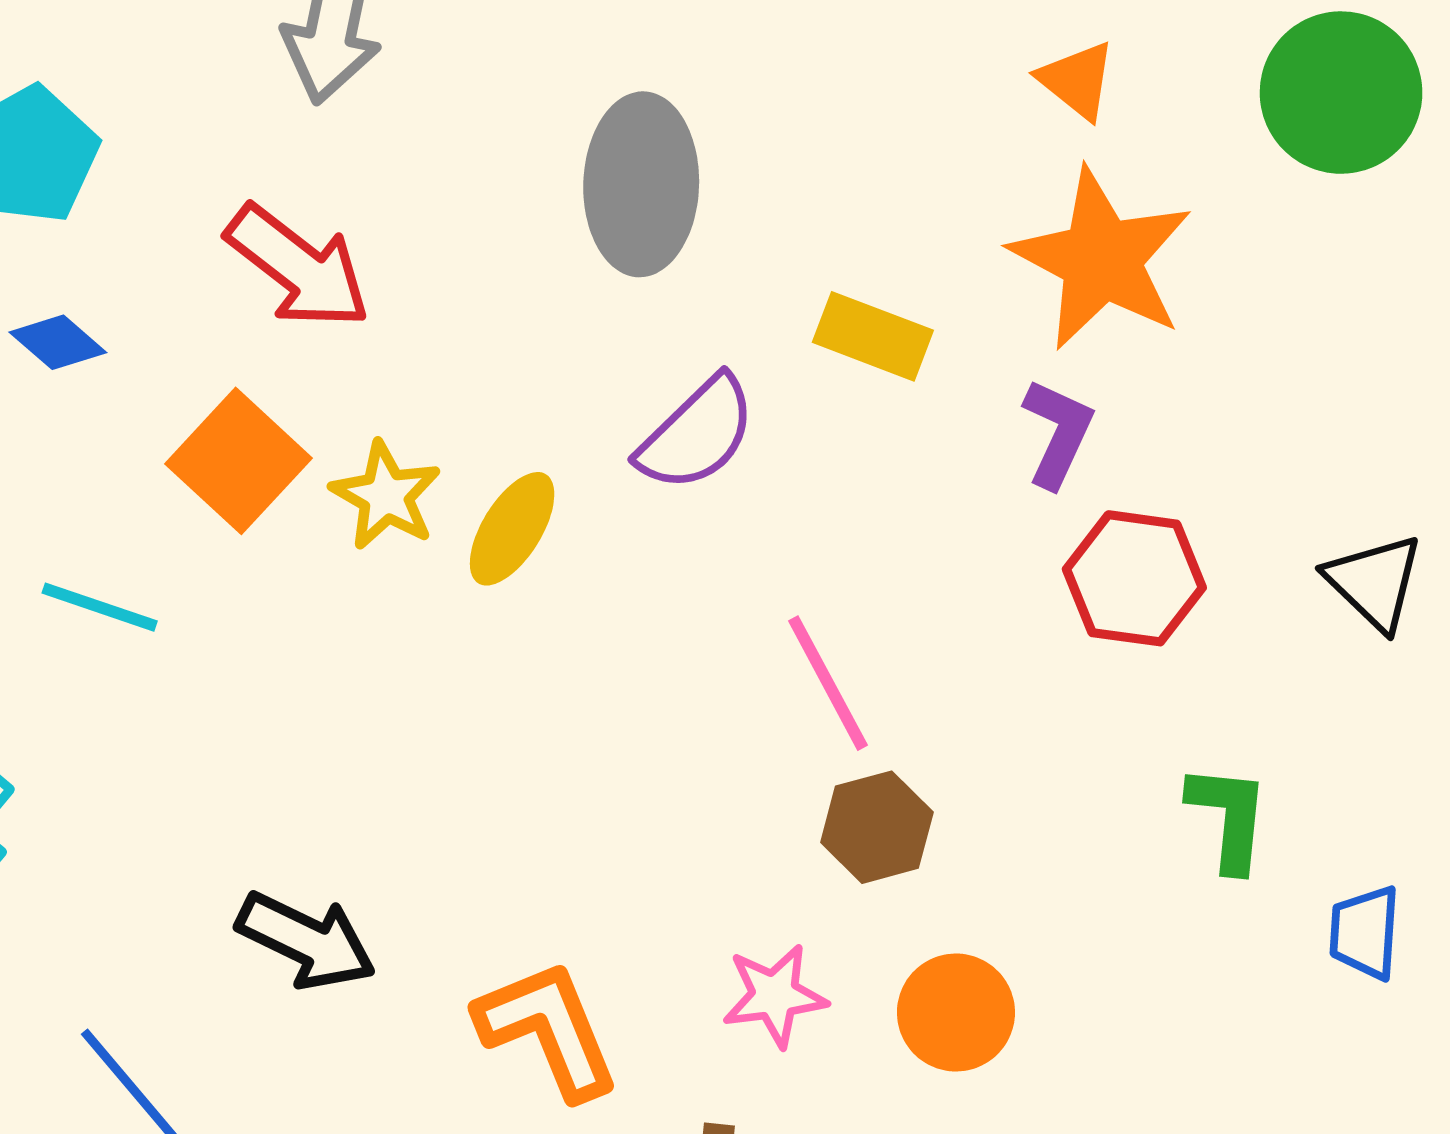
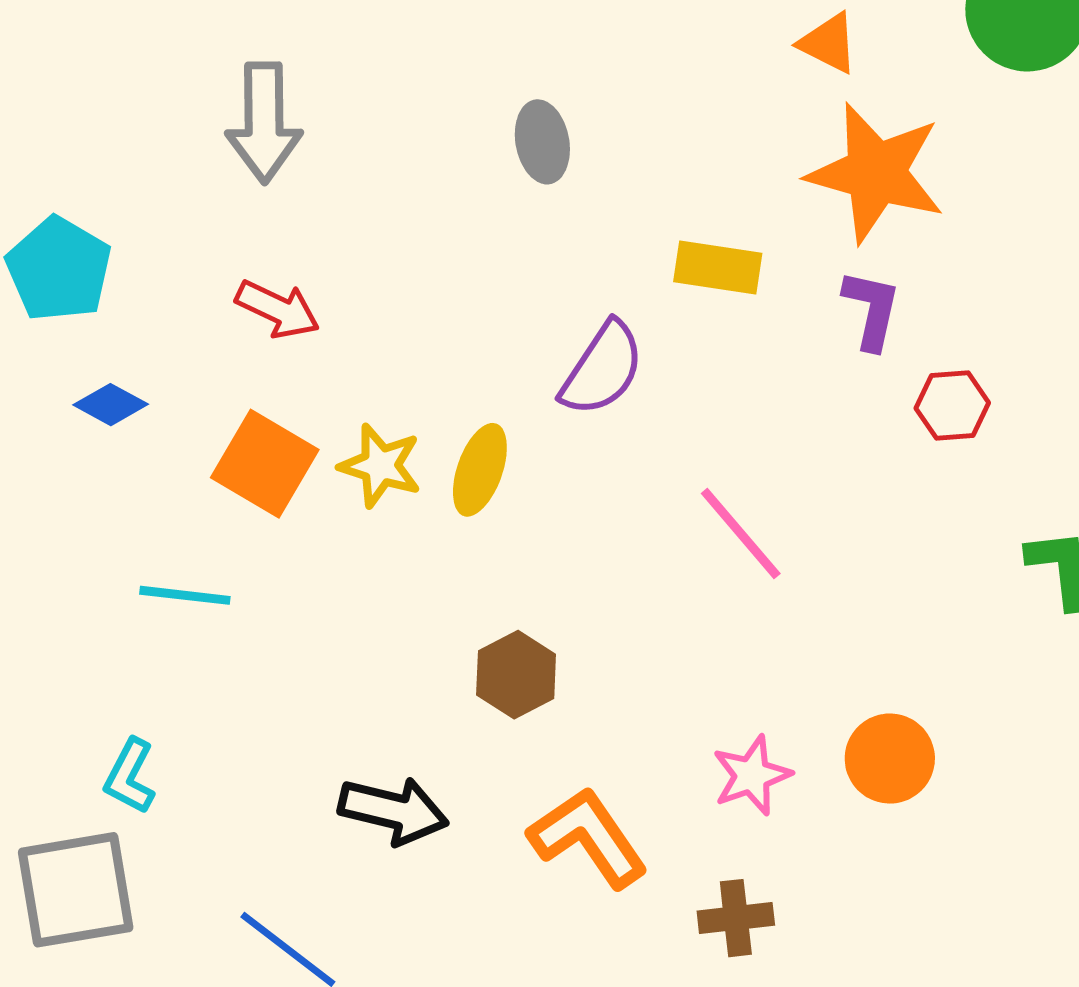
gray ellipse: (641, 184) -> (542, 142), moved, size x0.6
red arrow: (298, 267) -> (278, 309), size x0.7
red hexagon: (1134, 578) -> (952, 406), size x0.7
brown hexagon: (877, 827) -> (516, 675), moved

